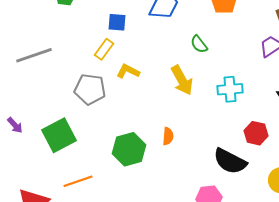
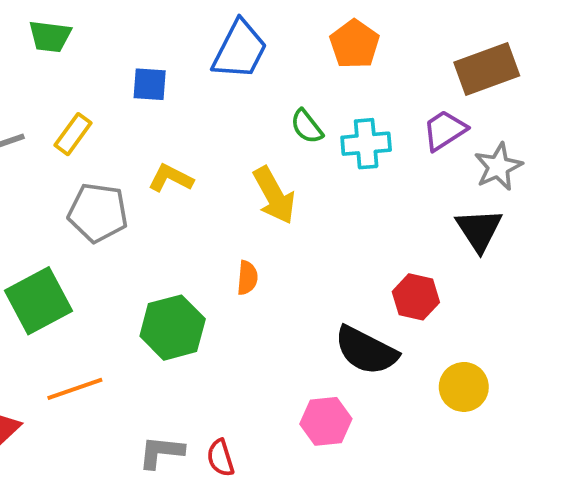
yellow rectangle: (104, 49) -> (73, 134), moved
cyan cross: (230, 89) -> (366, 144), moved
orange semicircle: (168, 136) -> (247, 278), moved

